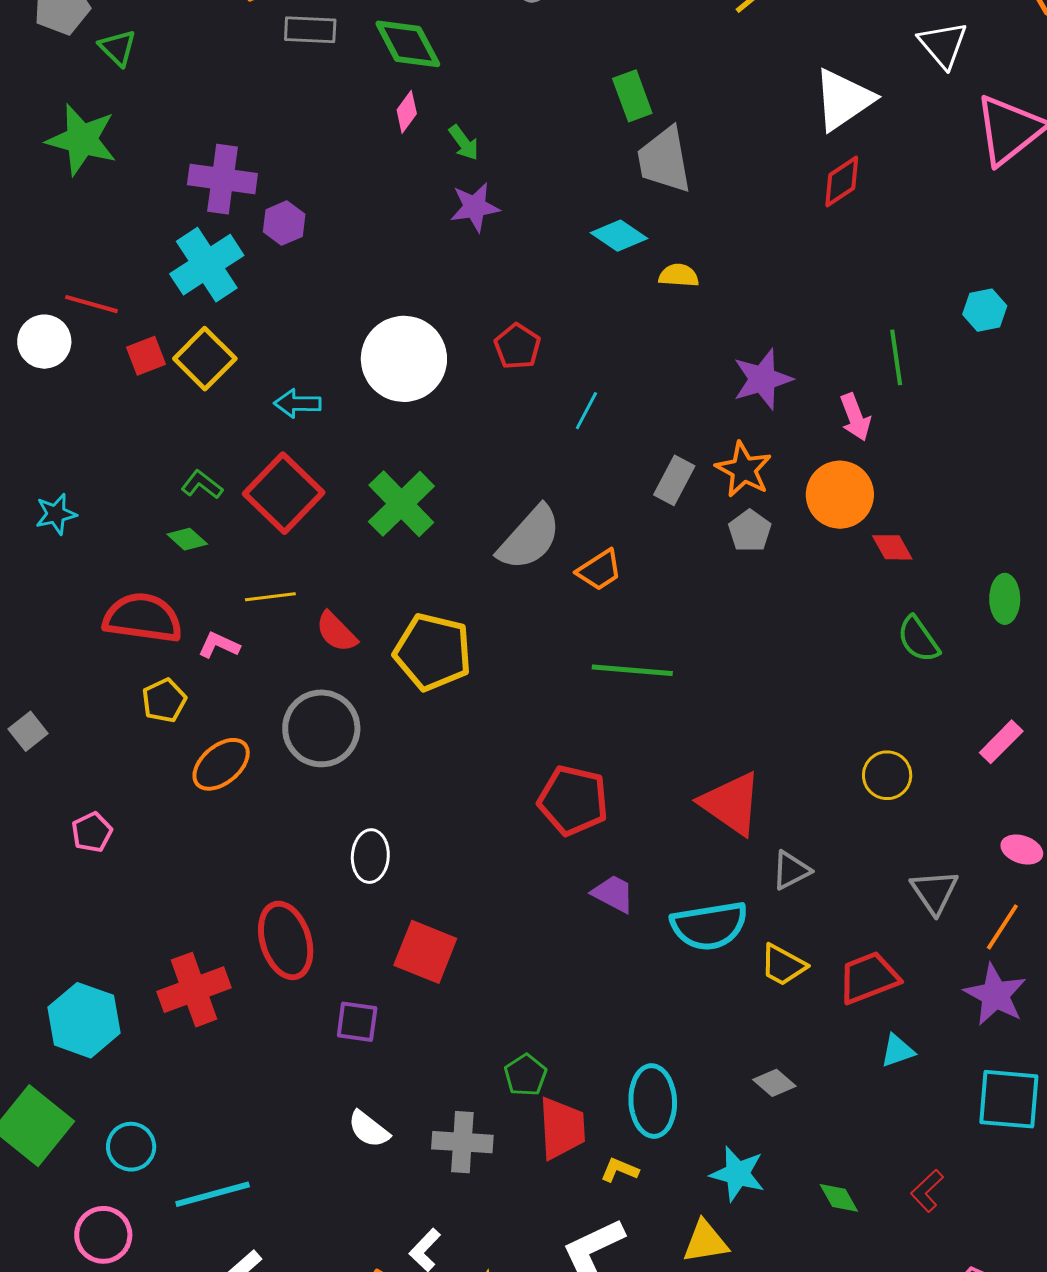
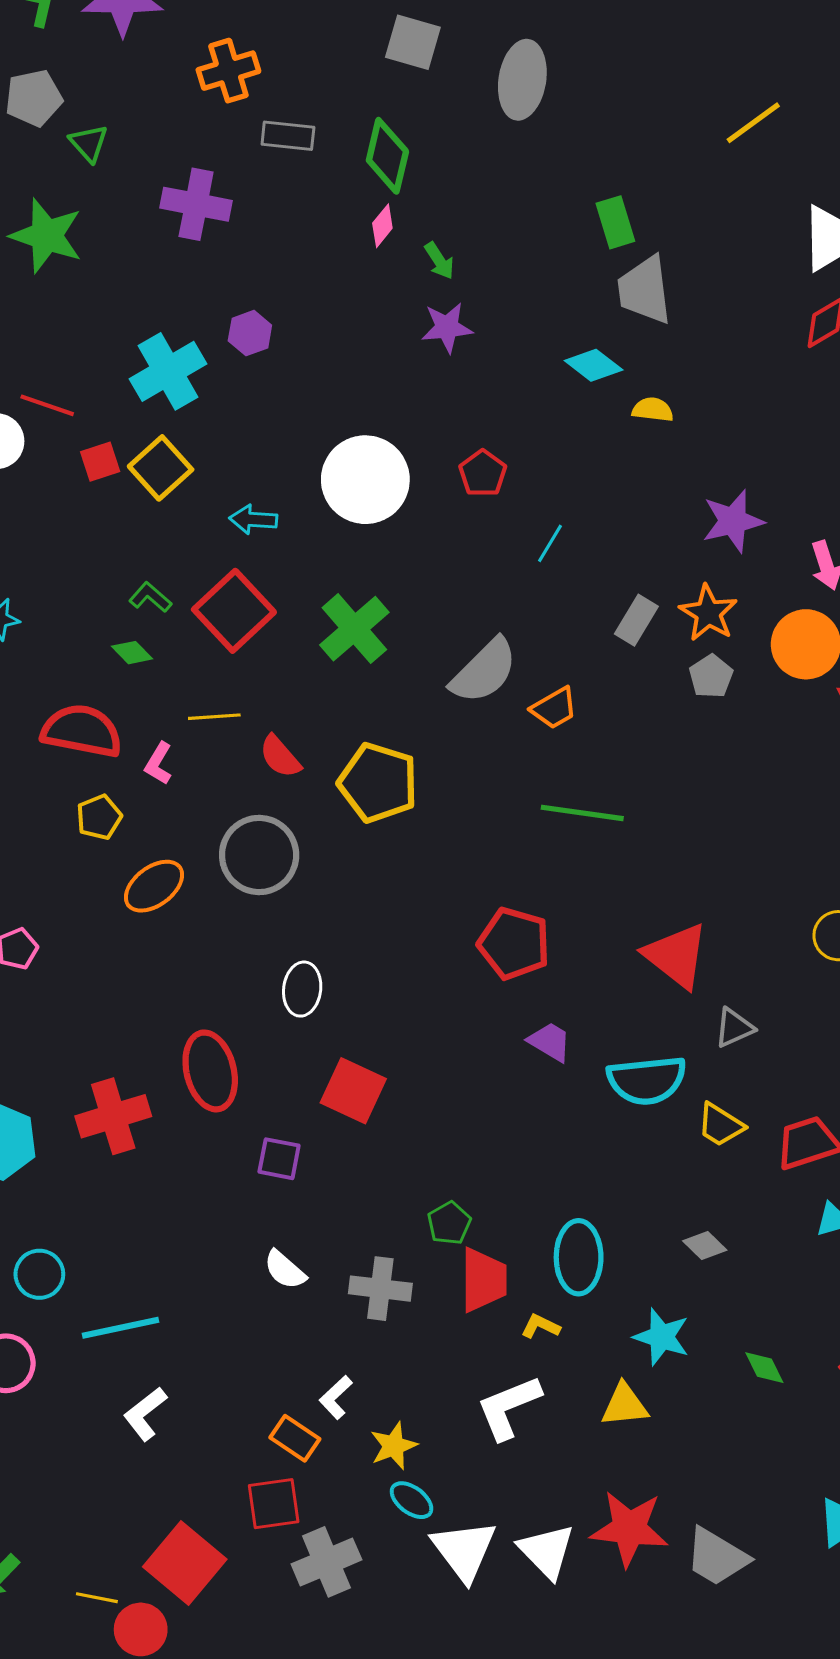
green diamond: (408, 44) -> (387, 156), turned 38
purple cross: (222, 179) -> (196, 204), moved
pink L-shape: (219, 645) -> (159, 763), turned -87

